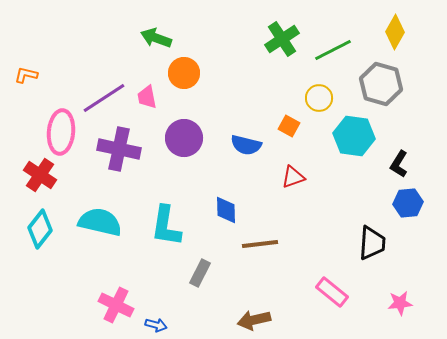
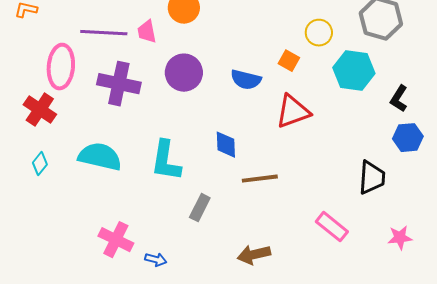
purple line: (104, 98) -> (104, 33), turned 36
red triangle: (293, 177) -> (293, 112), size x1.5
cyan diamond: (40, 229) -> (40, 164), size x0.6

